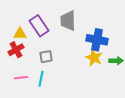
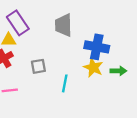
purple rectangle: (39, 26) -> (18, 23), moved
cyan line: (41, 79) -> (65, 83), moved

